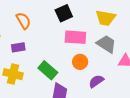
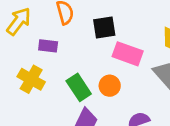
black square: (64, 13) -> (104, 28), moved
orange circle: (80, 62) -> (110, 86), moved

